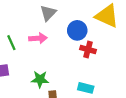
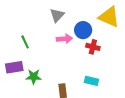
pink arrow: (38, 38) -> (64, 39), moved
green star: (40, 79) -> (34, 77), moved

